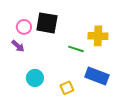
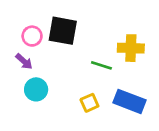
cyan circle: (35, 78) -> (36, 89), moved
yellow square: (67, 88) -> (89, 103), moved

